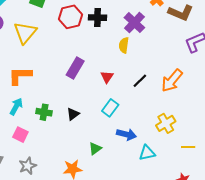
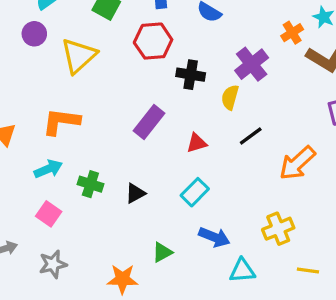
black cross: (98, 18) -> (191, 75), moved
red triangle: (107, 77) -> (197, 143), turned 32
black line: (140, 81) -> (251, 136), moved
cyan arrow: (16, 106) -> (48, 169), turned 30

